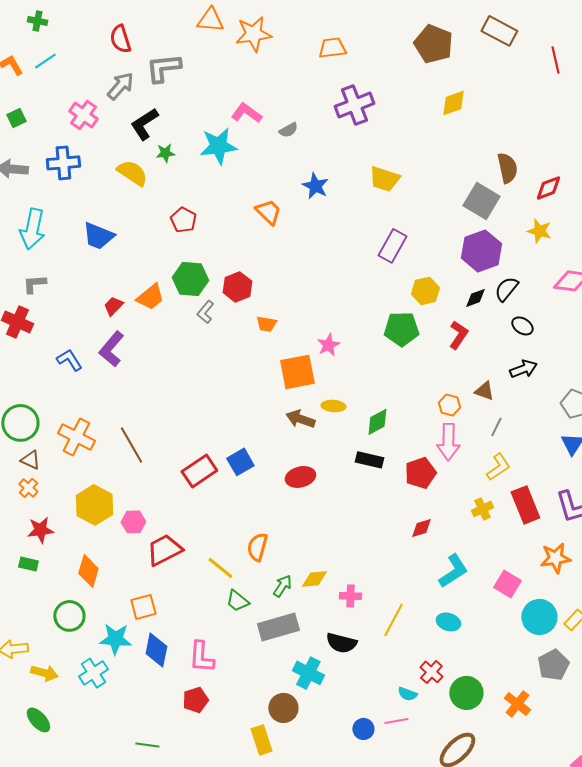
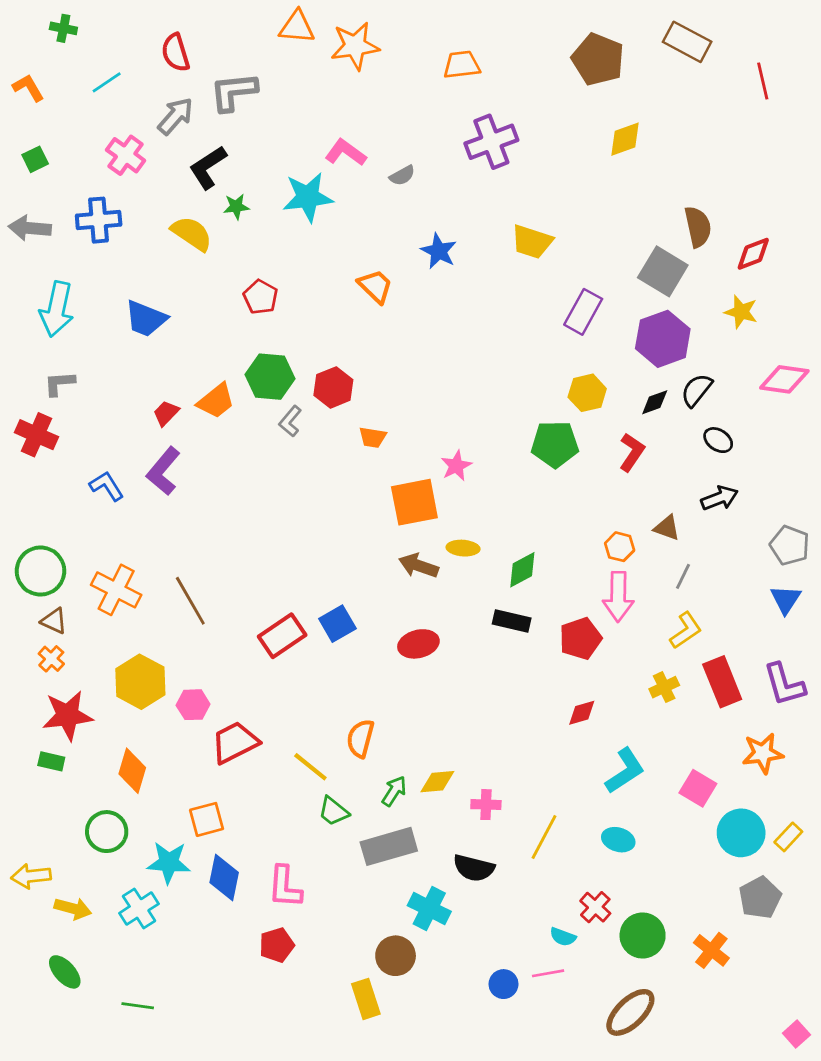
cyan line: (45, 61) -> (107, 82), moved
purple rectangle: (392, 246) -> (583, 312), moved
red star: (40, 530) -> (67, 715), size x1.4
green line: (147, 745) -> (138, 1006), moved

